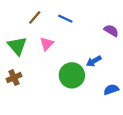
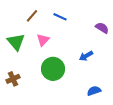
green circle: (72, 75) -> (53, 69), moved
brown cross: (14, 78) -> (13, 79), moved
blue semicircle: (111, 90) -> (94, 91), moved

